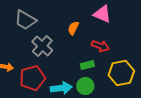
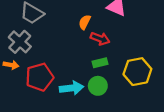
gray cross: (42, 46) -> (20, 42), moved
red arrow: (100, 46) -> (100, 39), moved

